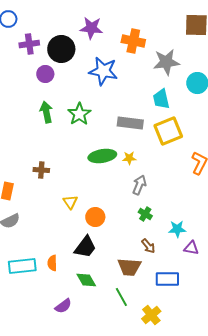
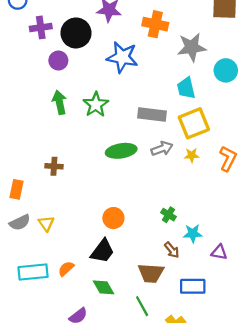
yellow star: (129, 158) -> (192, 155), moved
gray arrow: (139, 185) -> (162, 149), moved, turned 48
yellow triangle: (70, 202) -> (46, 224), moved
cyan star: (177, 229) -> (193, 233), moved
orange semicircle: (52, 263) -> (66, 269), turned 49

